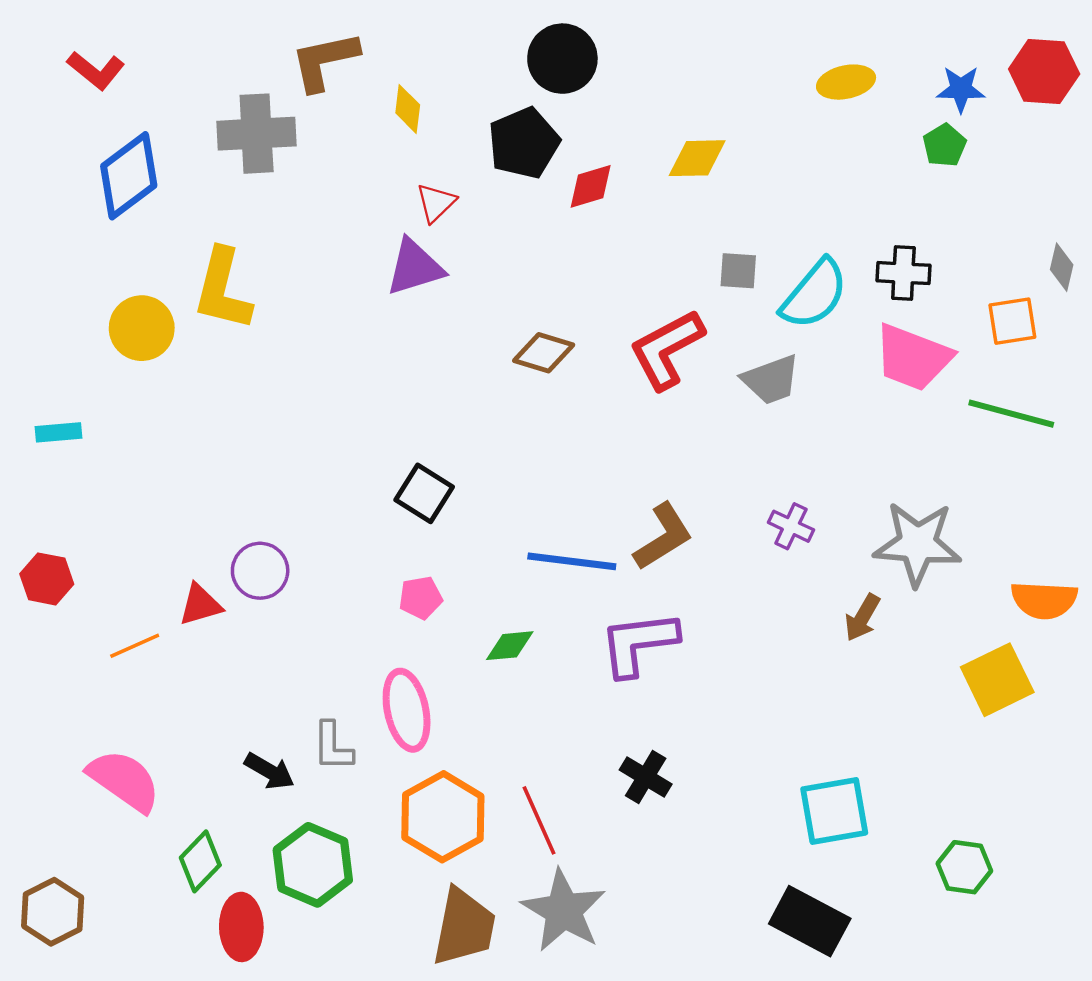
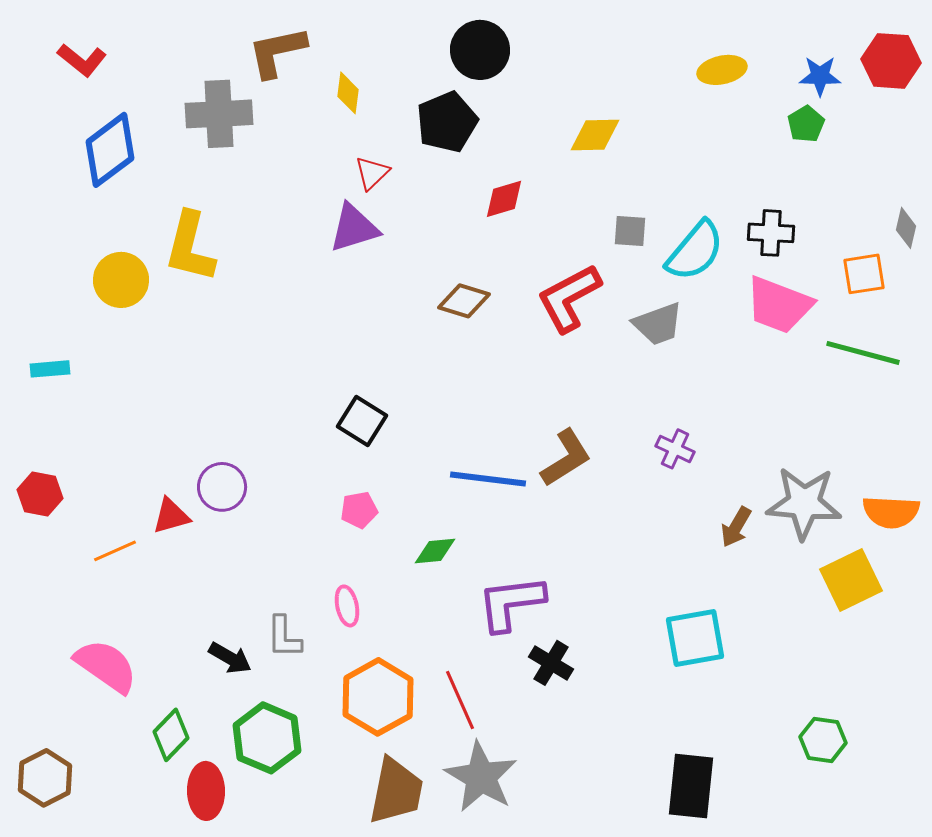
red diamond: (591, 186) -> (504, 199), moved
gray star: (917, 544) -> (804, 503), moved
purple L-shape: (639, 643) -> (511, 603), moved
pink ellipse: (407, 710) -> (347, 606), size x0.6
cyan square: (834, 811) -> (695, 638), moved
black rectangle: (810, 921) -> (691, 786), turned 68

